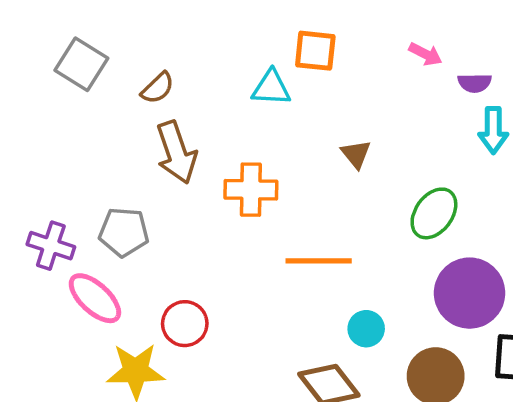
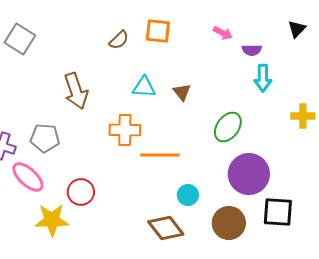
brown semicircle: (158, 88) -> (119, 40), moved
cyan triangle: (271, 88) -> (144, 87), moved
orange cross: (251, 190) -> (125, 130), moved

